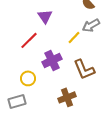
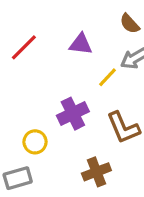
purple triangle: (45, 16) -> (81, 44), moved, turned -49
red line: (29, 40) -> (24, 47), moved

